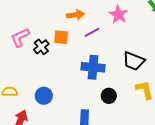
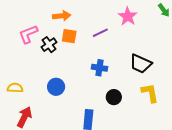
orange arrow: (75, 15) -> (62, 16), moved
blue cross: (93, 67) -> (99, 68), size x0.7
blue circle: (44, 96) -> (56, 87), moved

